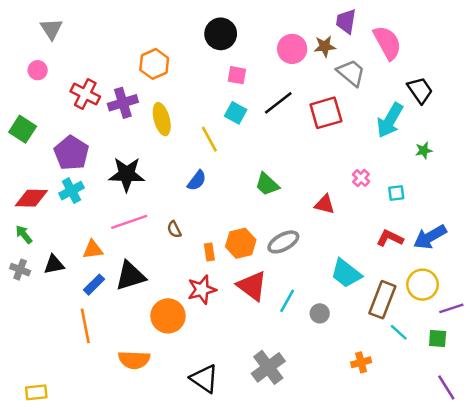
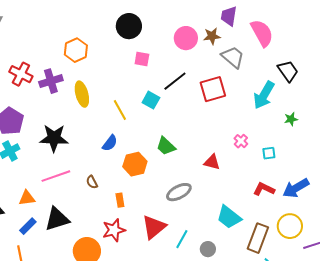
cyan square: (236, 113) -> (151, 100), moved
orange hexagon: (241, 243) -> (135, 164), moved
red triangle: (252, 286) -> (154, 227), turned 44

